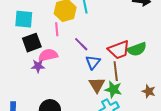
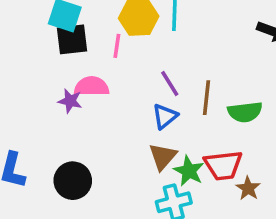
black square: (32, 43) -> (72, 39), moved
purple line: (81, 44) -> (170, 83), moved
red trapezoid: (119, 50) -> (223, 165), moved
brown line: (116, 71) -> (206, 98), moved

